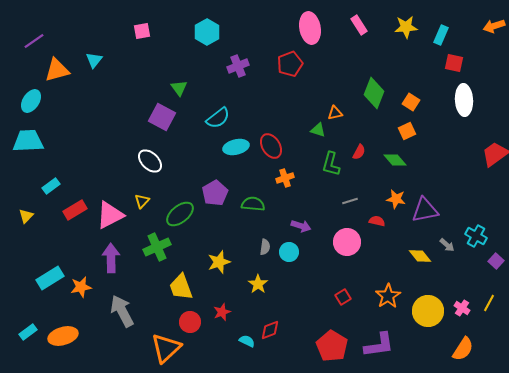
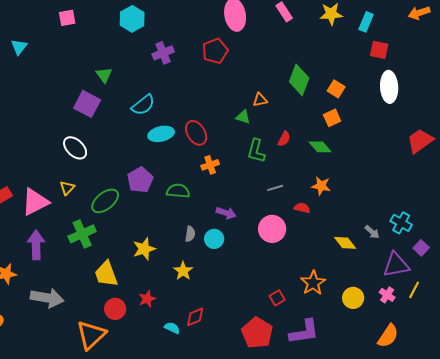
purple triangle: (425, 210) -> (396, 265), moved
red square: (343, 297) -> (277, 298), moved
gray arrow: (122, 311) -> (47, 298), turned 128
yellow circle: (428, 311) -> (353, 298), size x0.7

